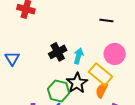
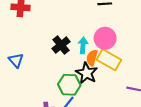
pink circle: (115, 54) -> (105, 38), moved
orange semicircle: (102, 90) -> (92, 58), moved

